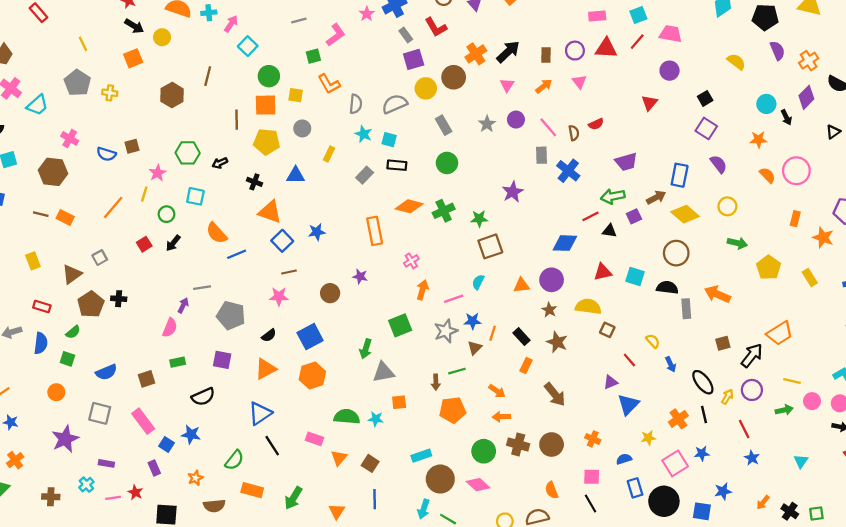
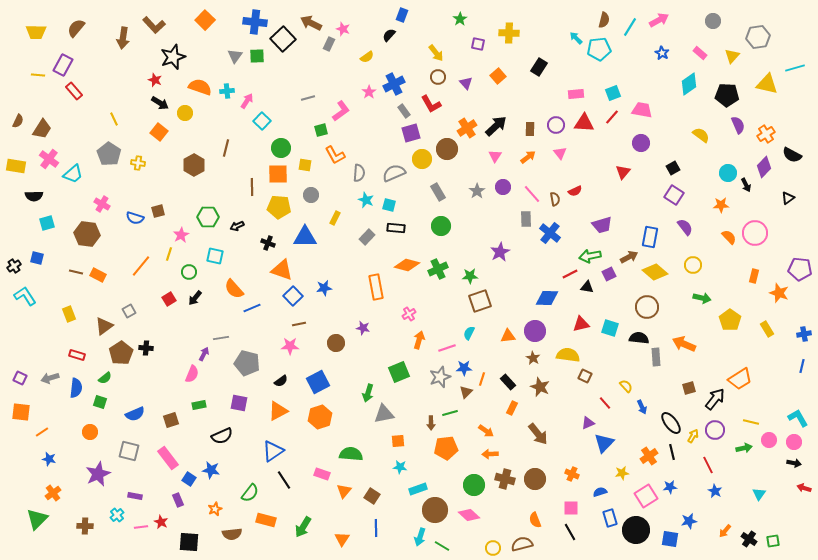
orange square: (133, 58) -> (159, 132), turned -30
blue triangle: (296, 175) -> (305, 237), size x1.4
cyan star: (376, 419) -> (400, 467), moved

